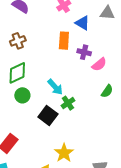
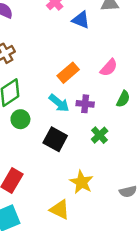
orange rectangle: (64, 41) -> (68, 73), moved, turned 54
purple cross: (84, 52) -> (85, 104), moved
green cross: (68, 103) -> (100, 135), moved

